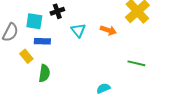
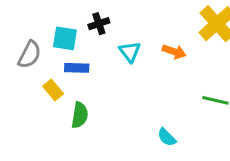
cyan semicircle: (103, 88) -> (167, 137), turned -112

